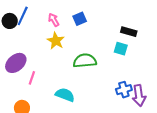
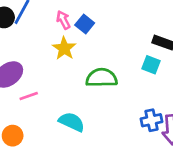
blue square: (80, 19) -> (85, 24), moved, turned -32
pink line: (32, 78) -> (29, 96), turned 48

